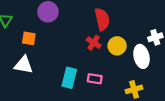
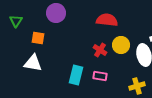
red semicircle: (102, 19) -> (107, 20), turned -70
red cross: (94, 43) -> (100, 50), moved

